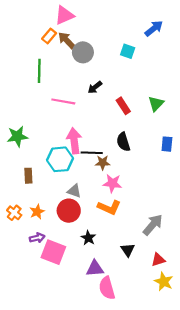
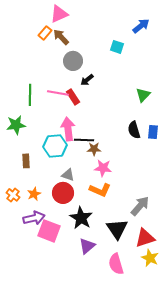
gray circle: (83, 52) -> (73, 61), moved
green line: (39, 71) -> (30, 95), moved
red rectangle: (123, 106) -> (73, 97), moved
black semicircle: (123, 142) -> (134, 130), moved
purple arrow: (37, 238) -> (34, 218), size x1.5
black star: (88, 238) -> (81, 218), size x1.6
black triangle: (128, 250) -> (117, 229), size x1.6
red triangle: (158, 260) -> (145, 238), size x1.5
purple triangle: (95, 268) -> (87, 246), turned -36
pink semicircle: (107, 288) -> (116, 264), moved

